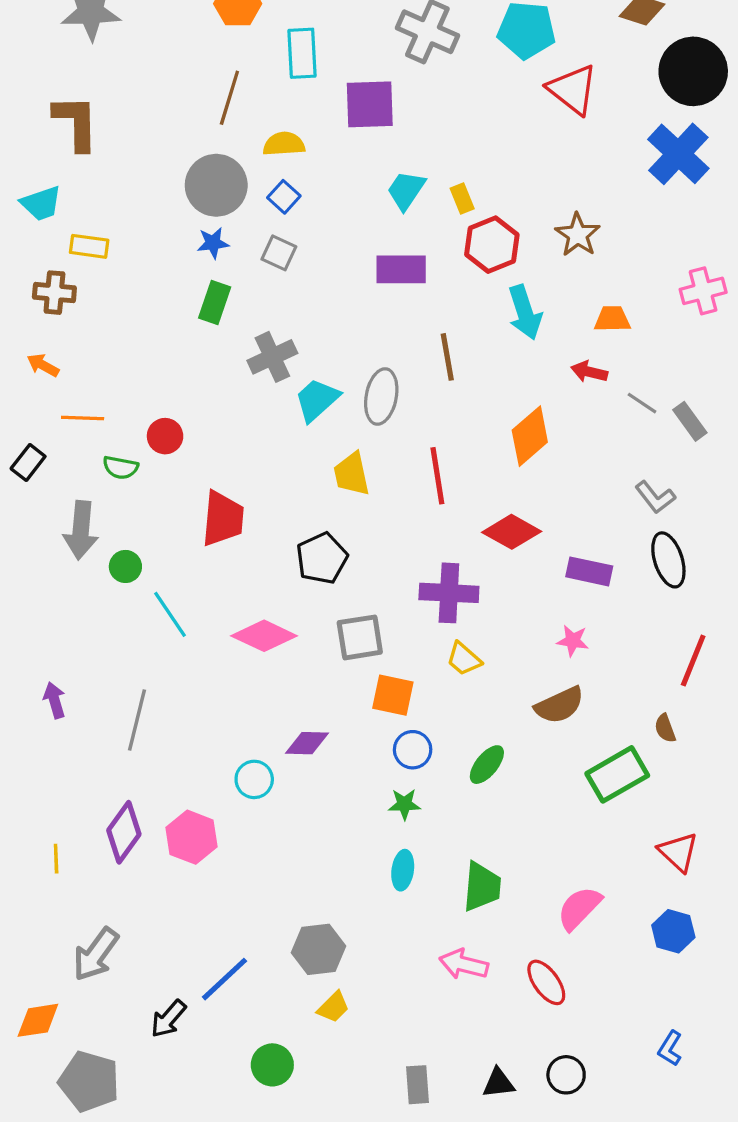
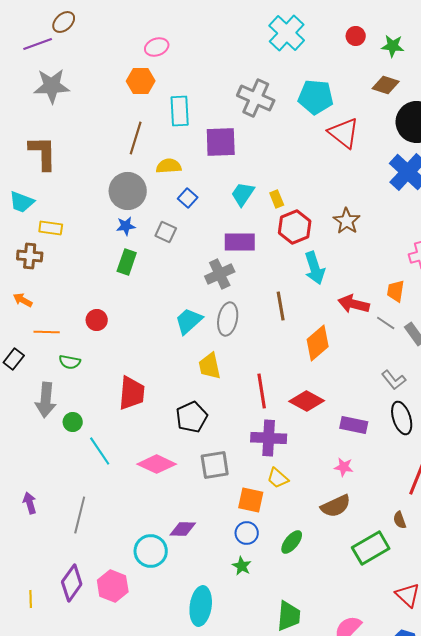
blue square: (284, 197) -> (188, 198), moved
cyan trapezoid: (41, 203) -> (22, 202), turned 40
orange trapezoid: (612, 319) -> (396, 291), moved, turned -80
gray cross: (272, 357) -> (220, 274), moved
brown line: (447, 357) -> (281, 306), moved
red arrow: (589, 372) -> (354, 304), size x1.4
red circle: (165, 436) -> (97, 320), moved
red line: (437, 476) -> (262, 391), moved
orange square: (393, 695) -> (251, 500), moved
cyan circle: (254, 779) -> (151, 551), size x1.4
green star: (404, 804) -> (242, 566), turned 30
cyan ellipse: (403, 870) -> (201, 606), moved, size x1.6

